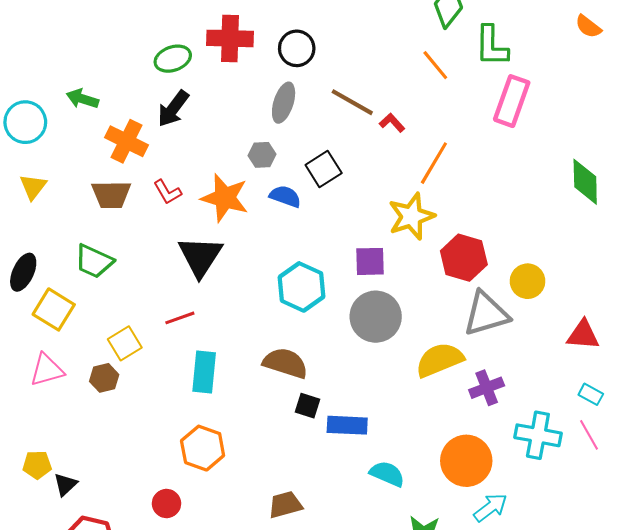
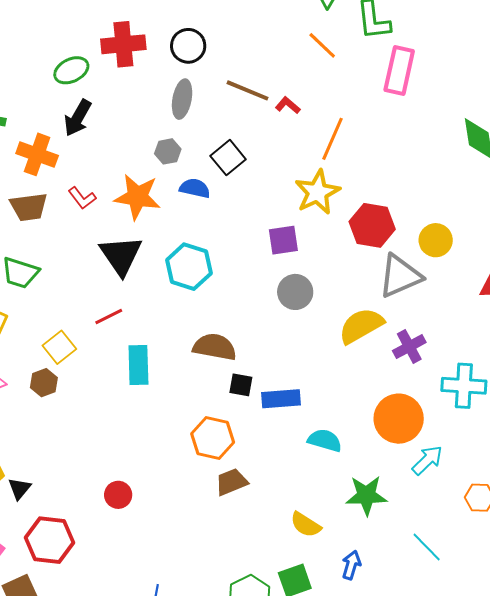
cyan hexagon: (301, 287) -> (189, 267), moved
gray circle: (376, 317) -> (295, 292), size x0.7
orange hexagon: (203, 448) -> (213, 438), moved

